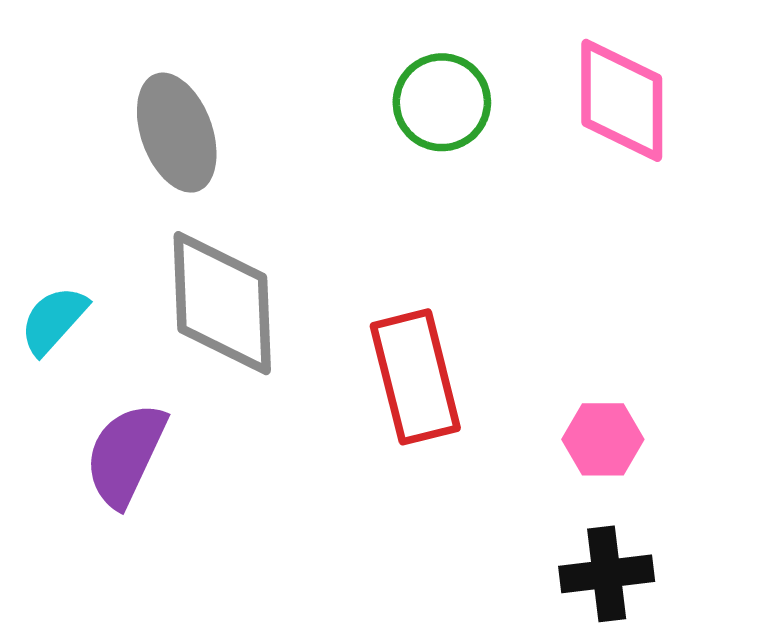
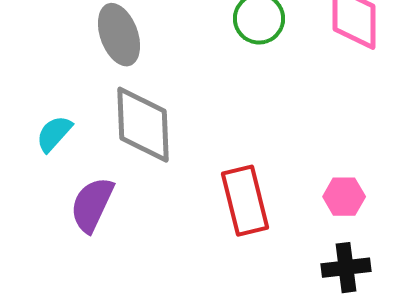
red rectangle: (415, 377) -> (245, 201), moved

